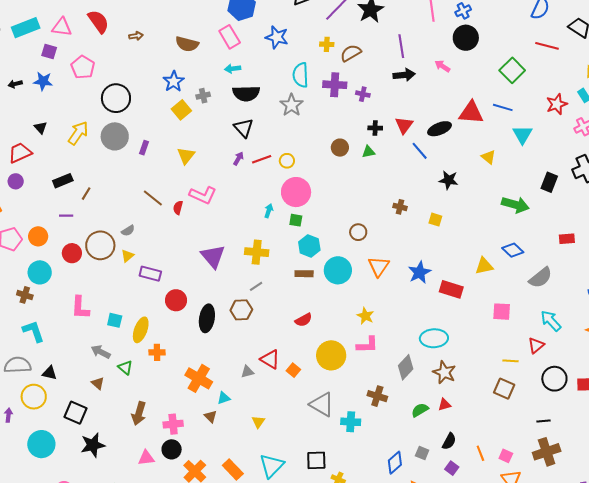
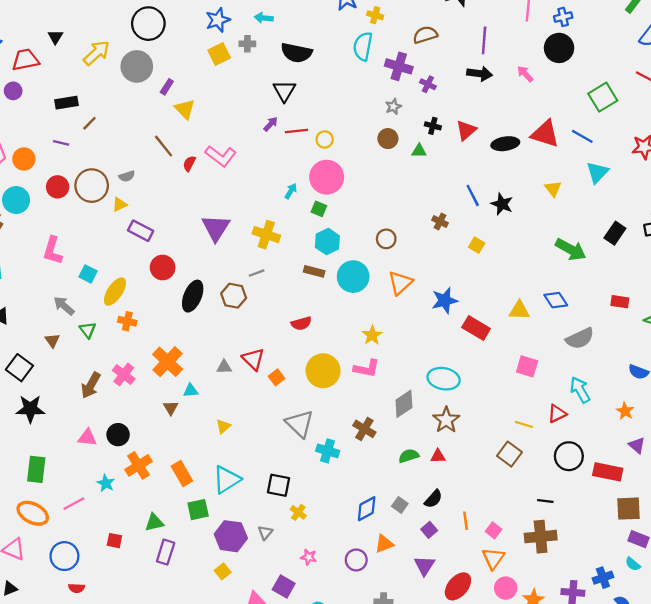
yellow cross: (327, 44) -> (375, 15), moved
cyan arrow: (233, 69) -> (264, 18), moved
gray star: (292, 105) -> (393, 107), moved, size x0.6
blue line: (420, 151) -> (473, 195), moved
yellow triangle: (186, 156) -> (185, 109), moved, turned -36
pink cross: (173, 424) -> (124, 375), moved, turned 30

